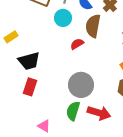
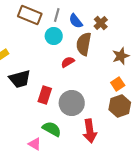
red rectangle: (30, 87) -> (45, 95), moved
green semicircle: (73, 111) -> (52, 129), moved, turned 102
red arrow: (99, 113) -> (90, 131), turned 65

